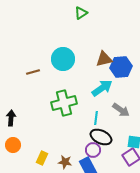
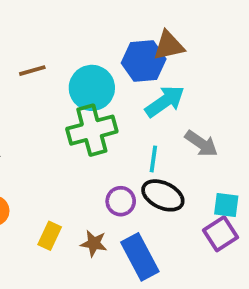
cyan circle: (63, 59) -> (92, 88), moved
blue hexagon: (121, 67) -> (144, 61), moved
purple circle: (93, 150) -> (121, 201), moved

